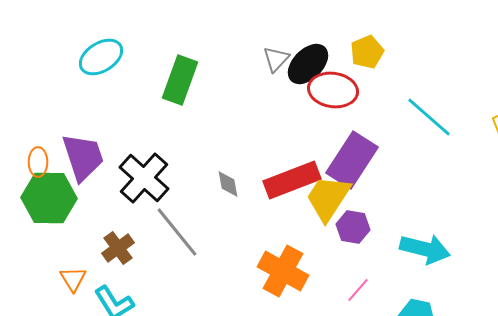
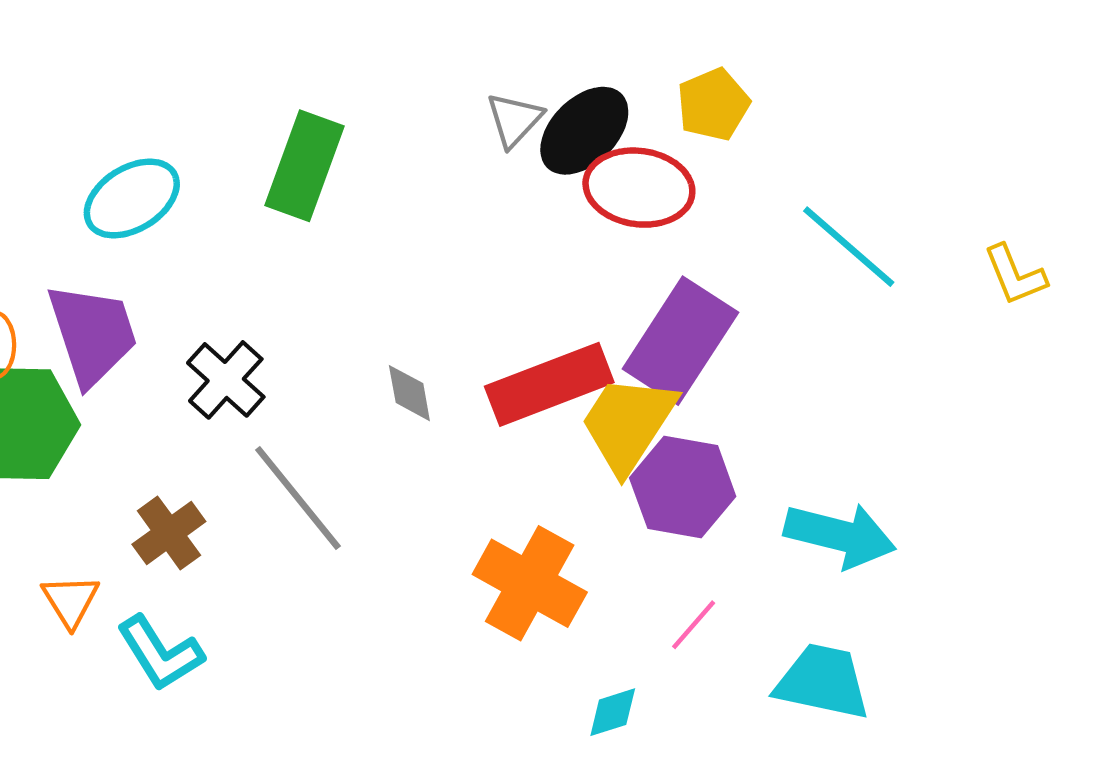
cyan ellipse: (101, 57) -> (132, 198), moved
black cross: (144, 178) -> (226, 380), size x0.7
purple hexagon: (353, 227) -> (683, 487), size x1.4

